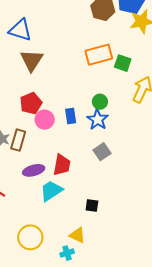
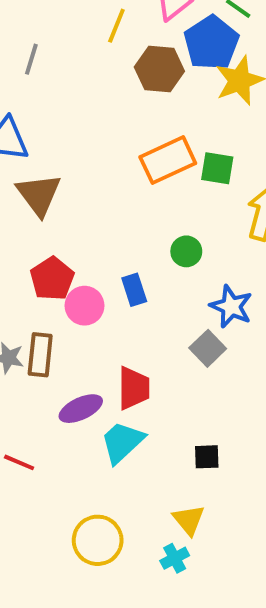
blue star: (98, 120) -> (231, 306), moved
yellow triangle: (77, 235) -> (189, 520), turned 36

